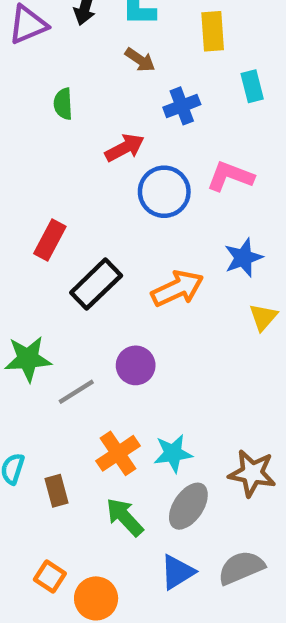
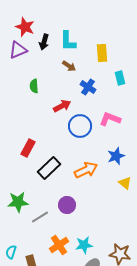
blue cross: (182, 106) -> (88, 87), turned -35
yellow triangle: (263, 317) -> (125, 183), turned -32

